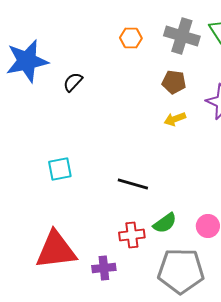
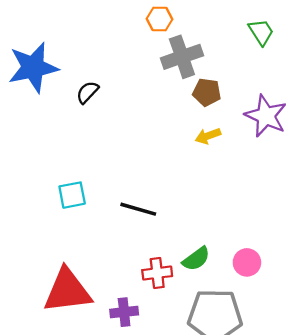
gray cross: (182, 36) -> (182, 57), moved, turned -36
orange hexagon: (131, 38) -> (160, 19), moved
black line: (133, 184) -> (138, 209), moved

